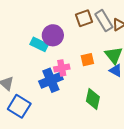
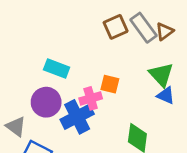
purple circle: (53, 35) -> (46, 102), moved
orange square: (87, 60) -> (110, 84), moved, turned 32

